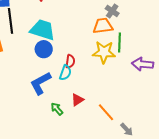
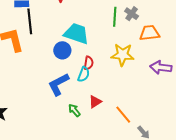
orange trapezoid: (103, 26) -> (150, 33), moved
cyan trapezoid: (43, 30) -> (76, 34), moved
green line: (120, 42) -> (115, 17), moved

